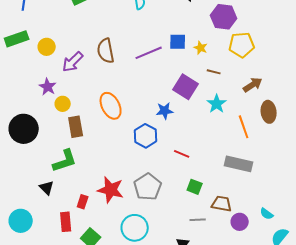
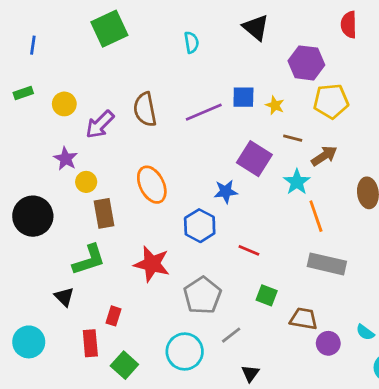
green rectangle: (17, 39) -> (23, 93), size x0.6
brown arrow: (253, 85) -> (324, 156), moved
orange line: (244, 127) -> (316, 216), moved
red star: (111, 190) -> (152, 264), moved
gray line: (198, 220) -> (231, 335), moved, turned -35

